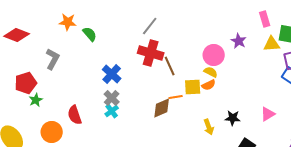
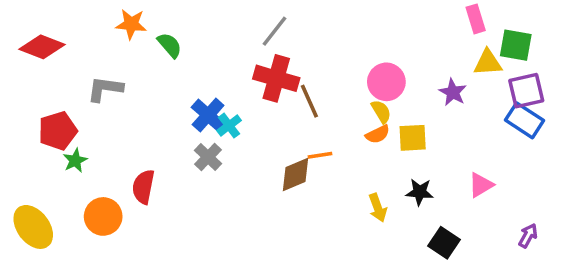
purple star: (239, 41) -> (453, 92), moved
gray L-shape: (53, 59) -> (105, 89), turned -110
yellow semicircle: (211, 72) -> (381, 112), turned 32
yellow square: (193, 87) -> (413, 138), moved
cyan cross: (112, 111) -> (229, 126), moved
red semicircle: (75, 115) -> (143, 187), turned 30

